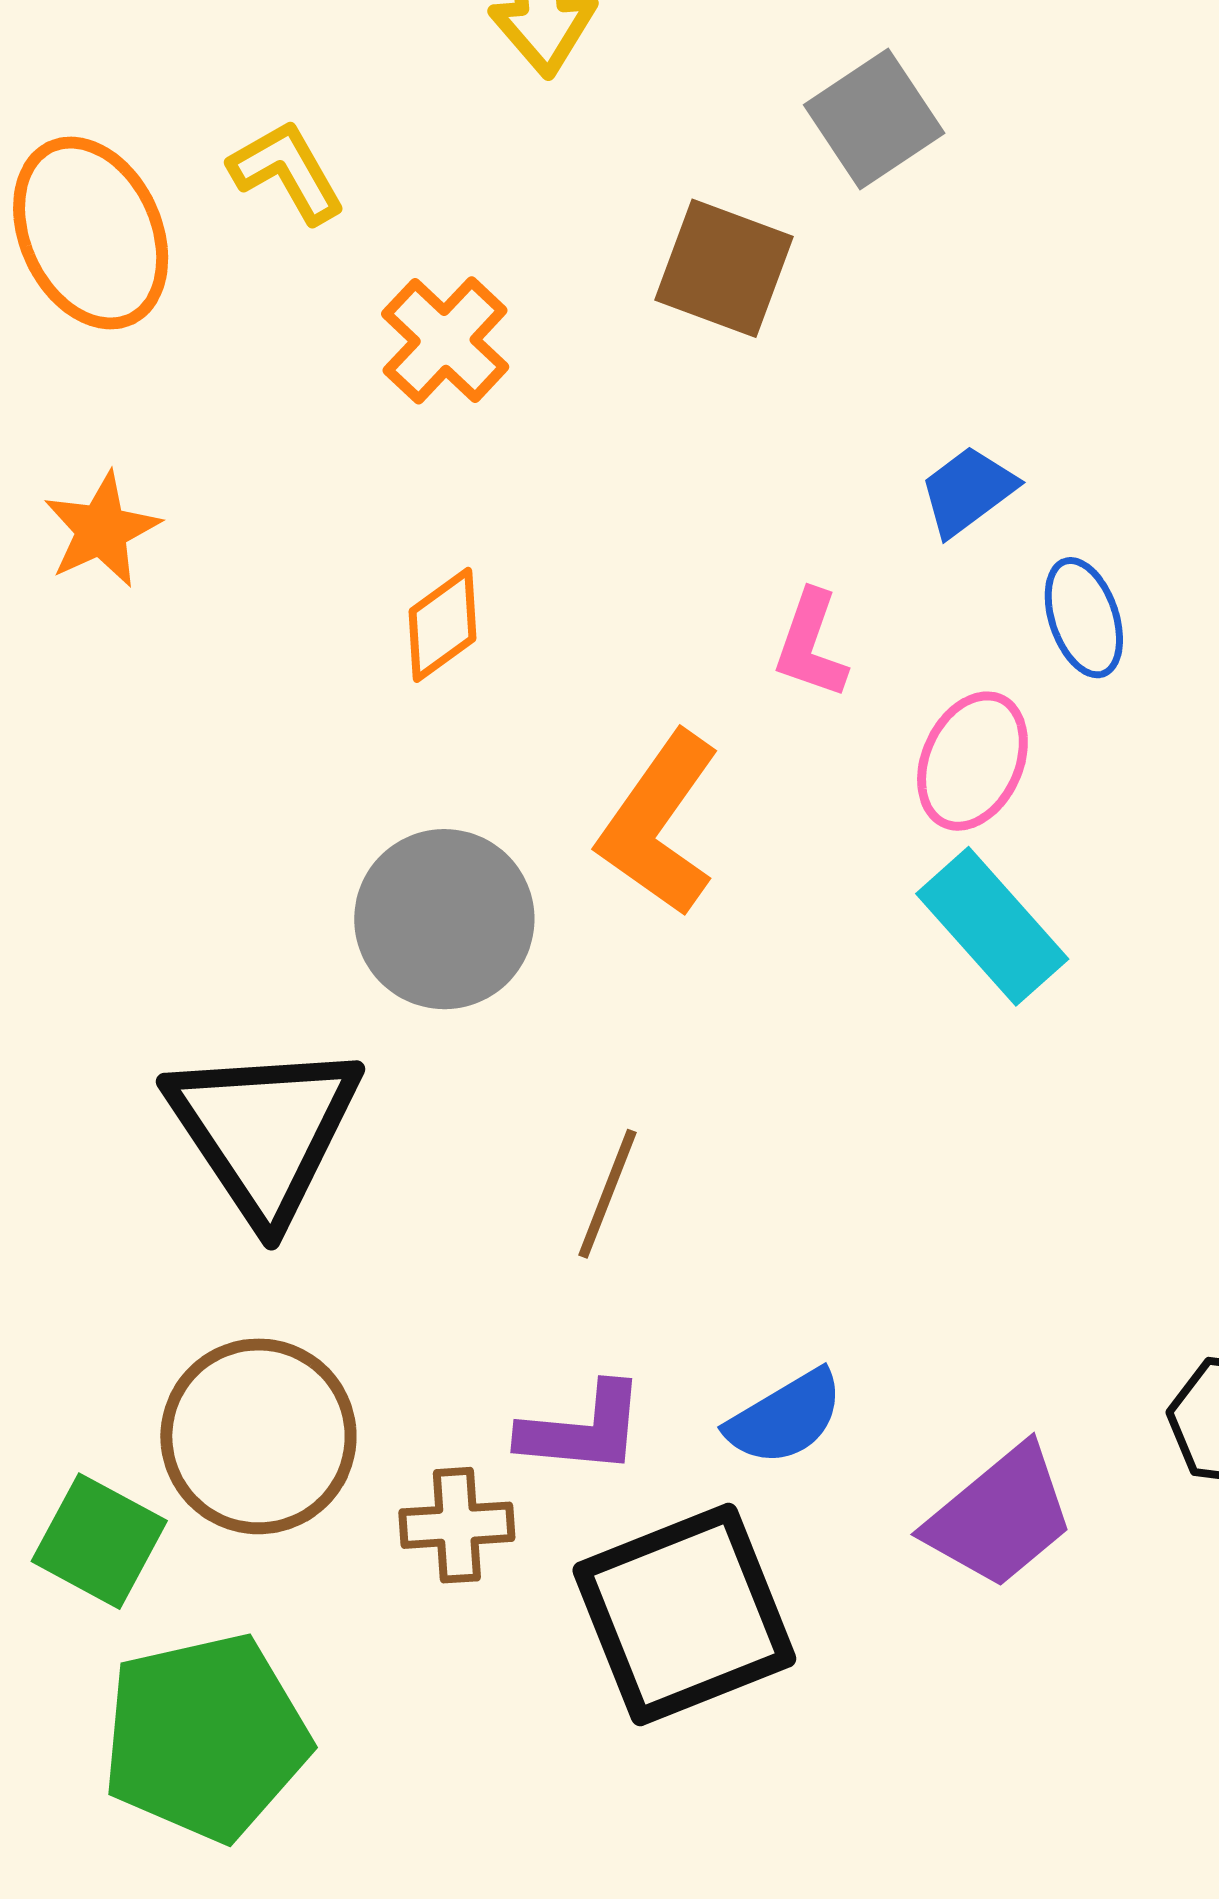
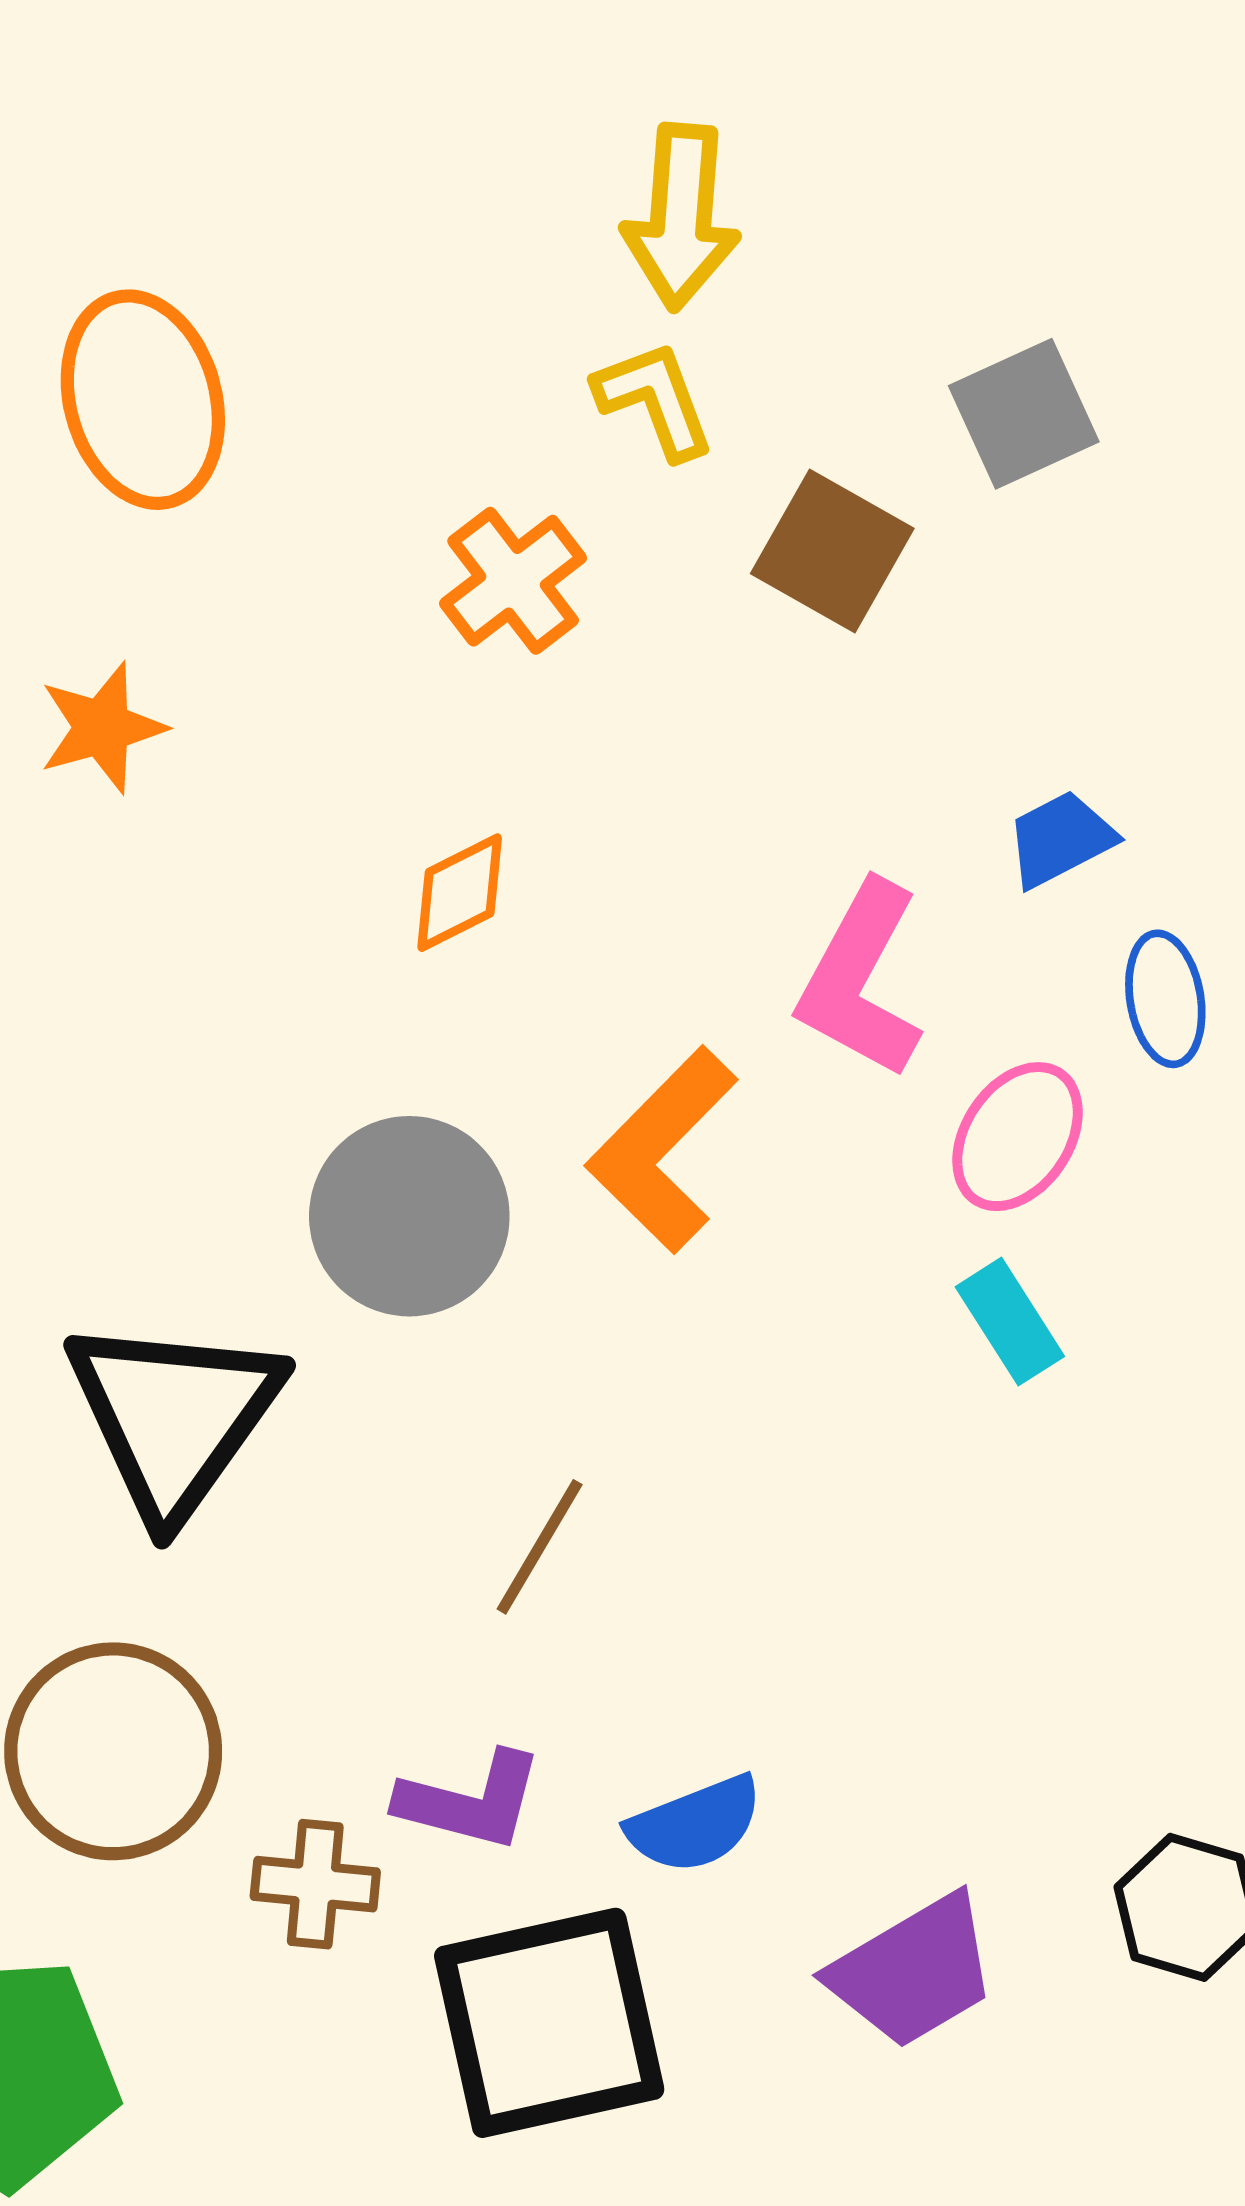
yellow L-shape: (287, 172) -> (655, 400), moved
pink L-shape: (811, 645) -> (861, 980), size x1.6
cyan rectangle: (992, 926) -> (1010, 1322), size x0.7

